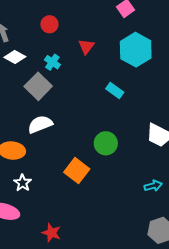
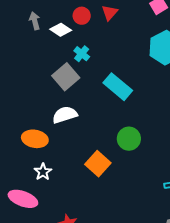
red triangle: (86, 47) -> (110, 13), moved
white diamond: (15, 57) -> (61, 30), moved
cyan rectangle: (115, 90) -> (118, 87), moved, size x1.6

